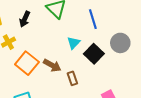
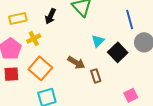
blue line: (93, 19) -> (130, 20), moved
orange square: (27, 63) -> (40, 68), moved

